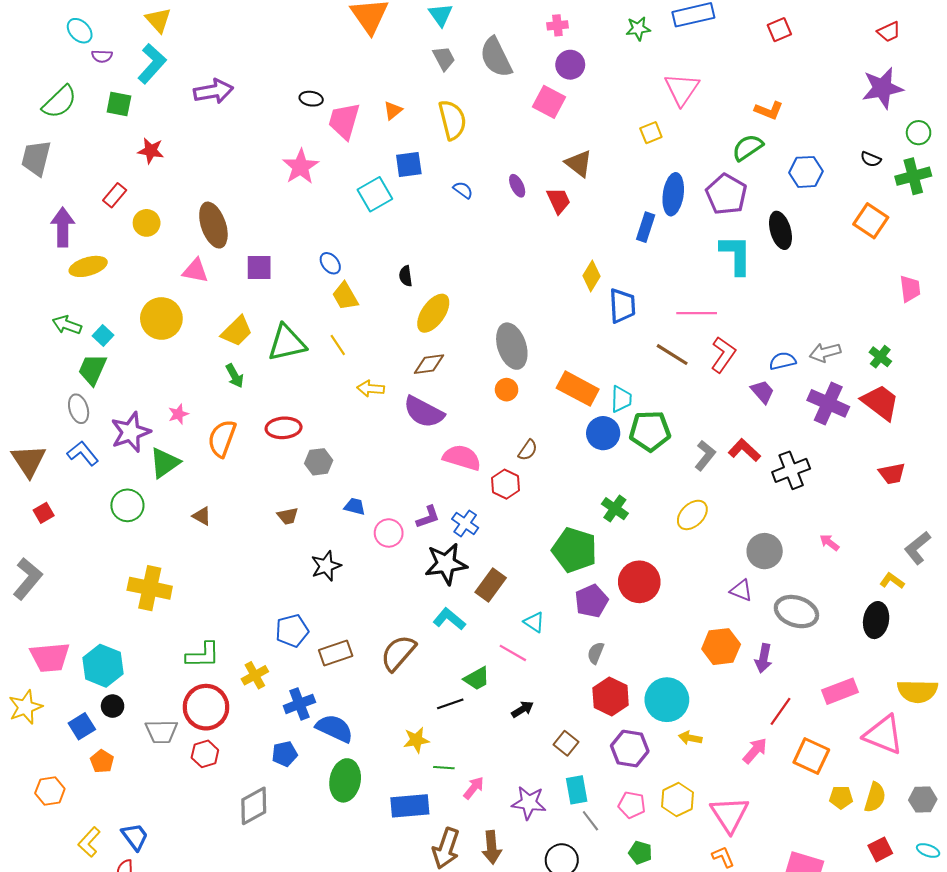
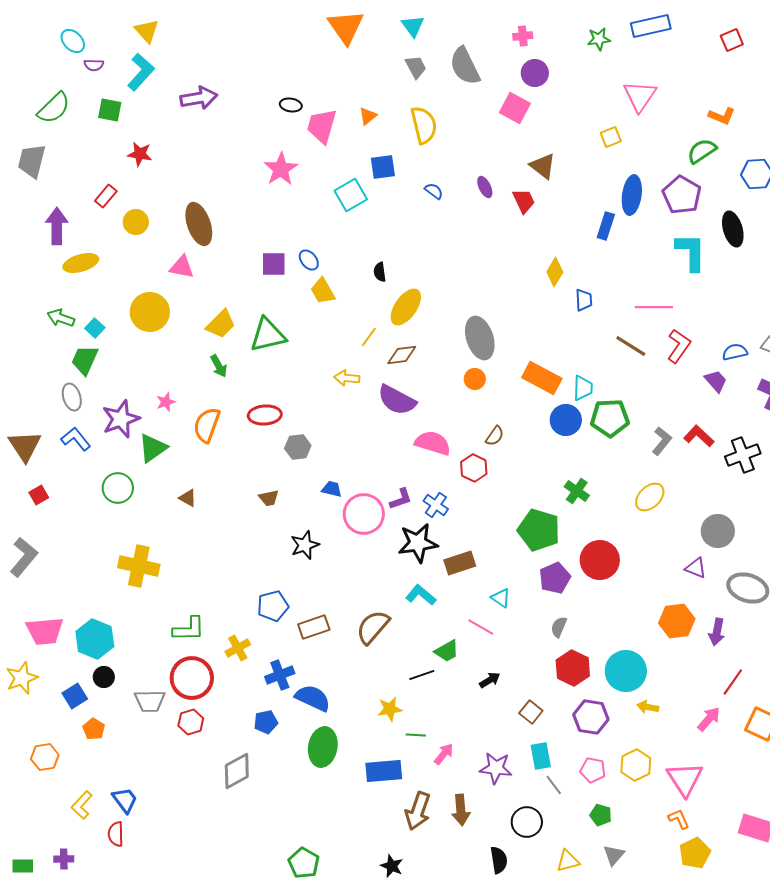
purple square: (259, 268) -> (274, 264), moved
blue trapezoid: (622, 306) -> (584, 300), size x0.7
yellow line: (338, 345) -> (369, 337), moved, turned 70
pink circle: (389, 533) -> (364, 514), size x1.5
brown rectangle: (491, 585) -> (460, 563), turned 36

